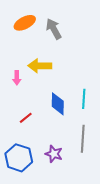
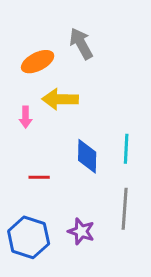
orange ellipse: (25, 23) -> (38, 62), moved
red line: (26, 118) -> (39, 177), turned 40

